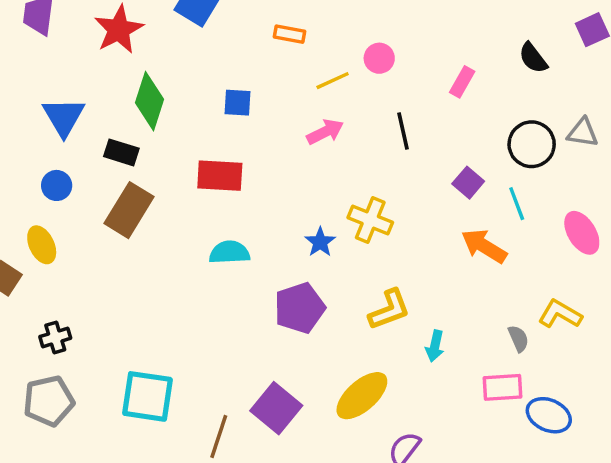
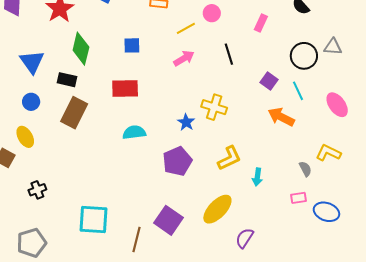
pink rectangle: (503, 387) -> (298, 198), size x0.7
gray pentagon: (49, 401) -> (32, 243), moved

